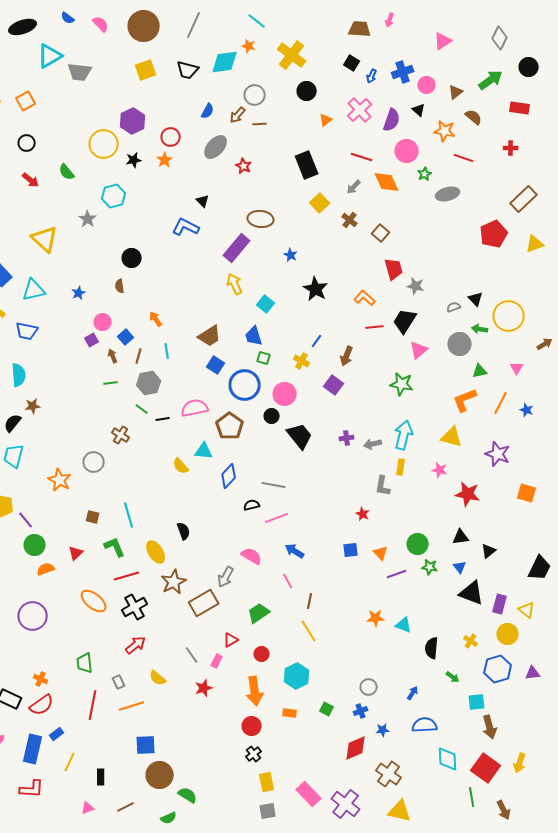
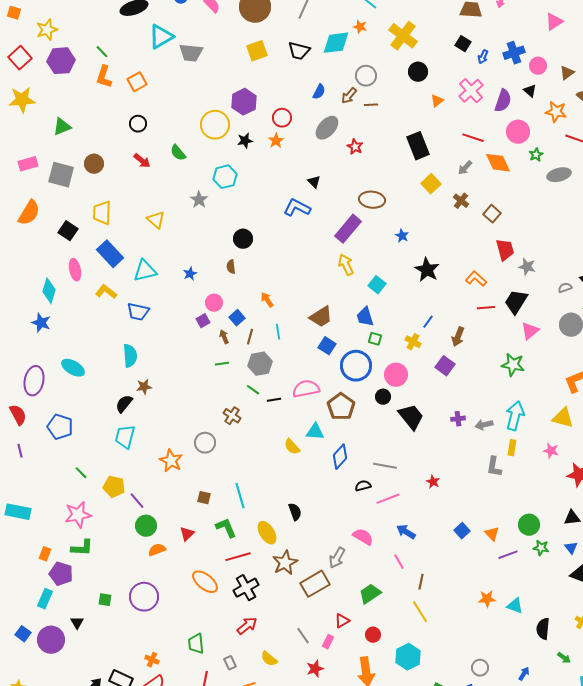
yellow triangle: (45, 239) -> (156, 220), size x0.7
red star: (363, 514) -> (433, 482), moved
blue square: (351, 550) -> (462, 531), turned -35

